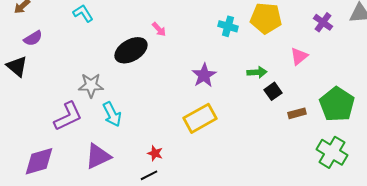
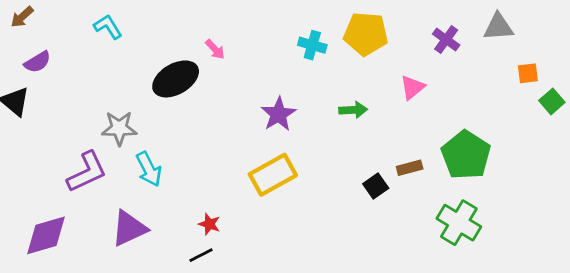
black square: (273, 91) -> (376, 186), moved

